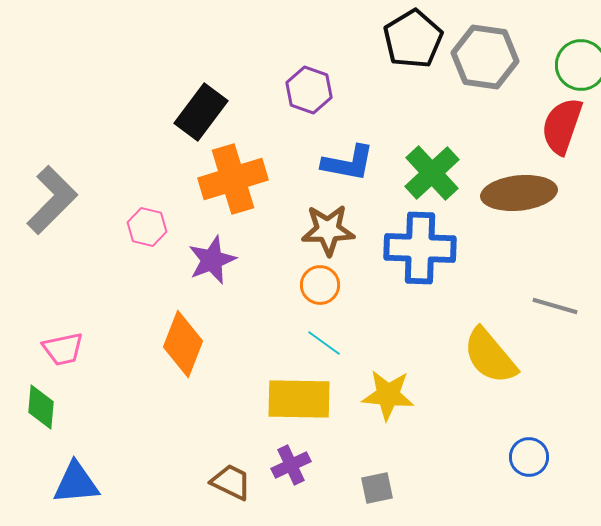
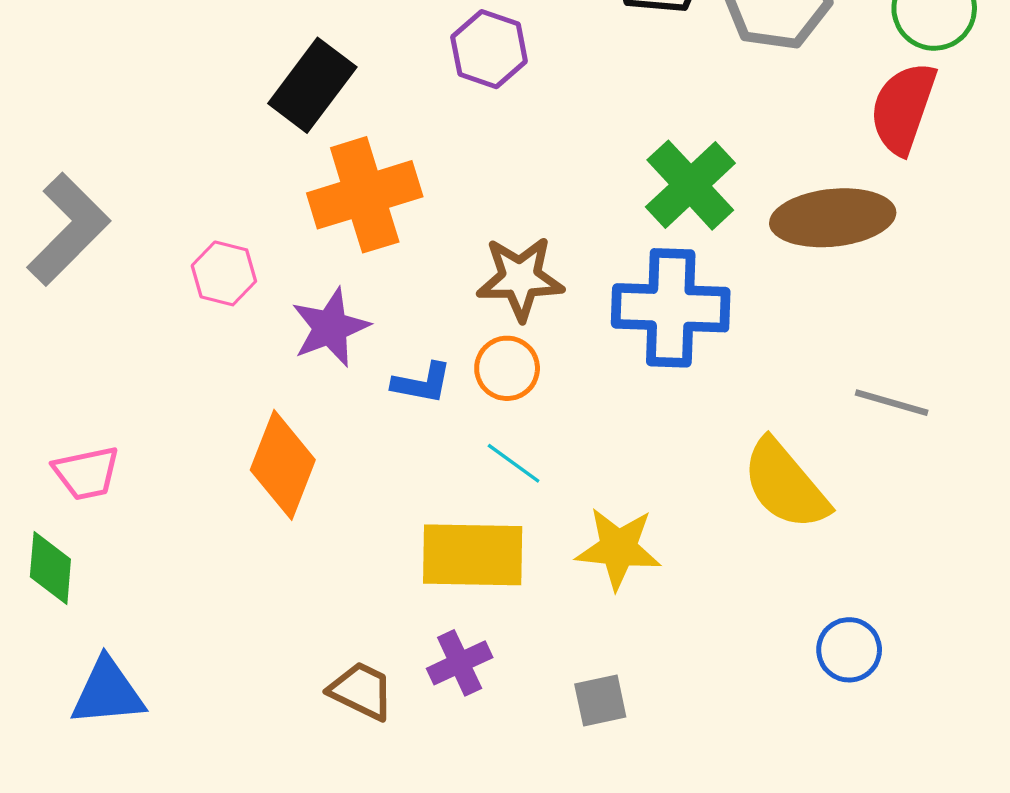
blue L-shape: (348, 163) -> (422, 383), moved, size x0.7

